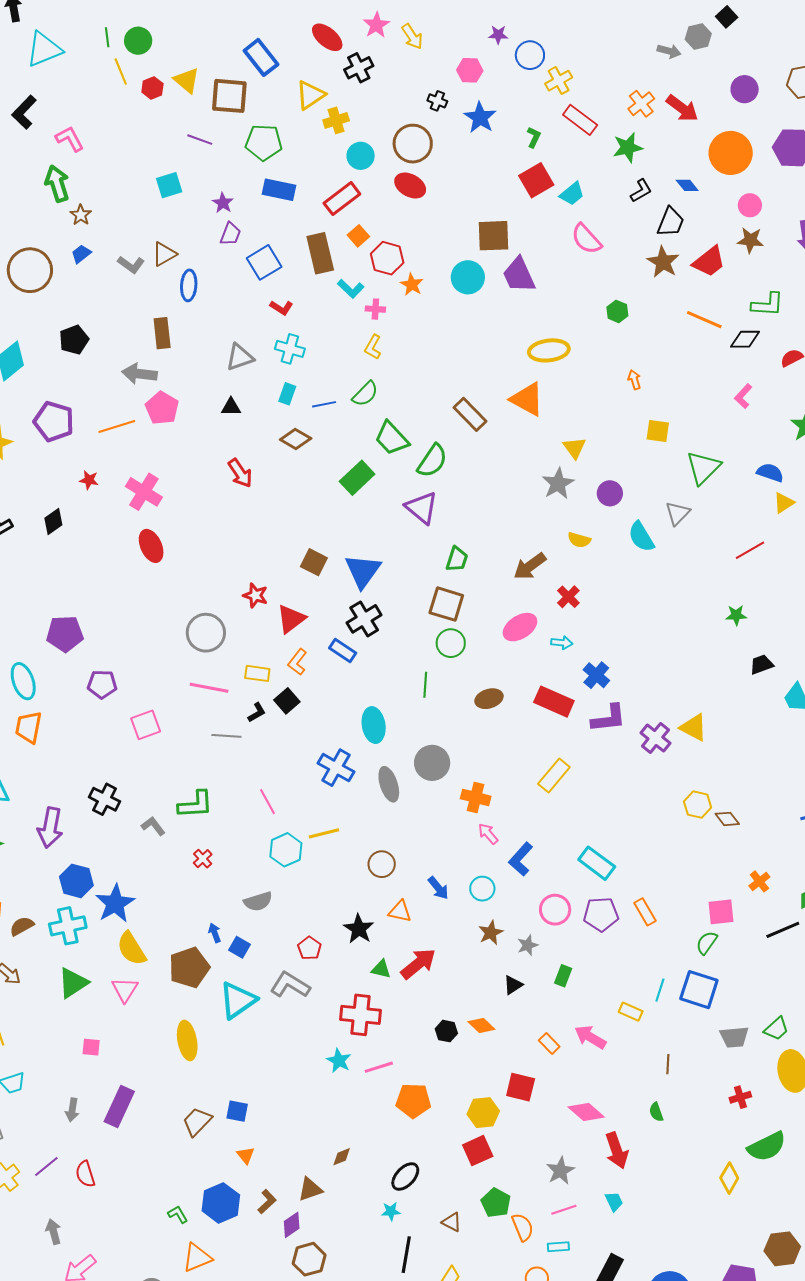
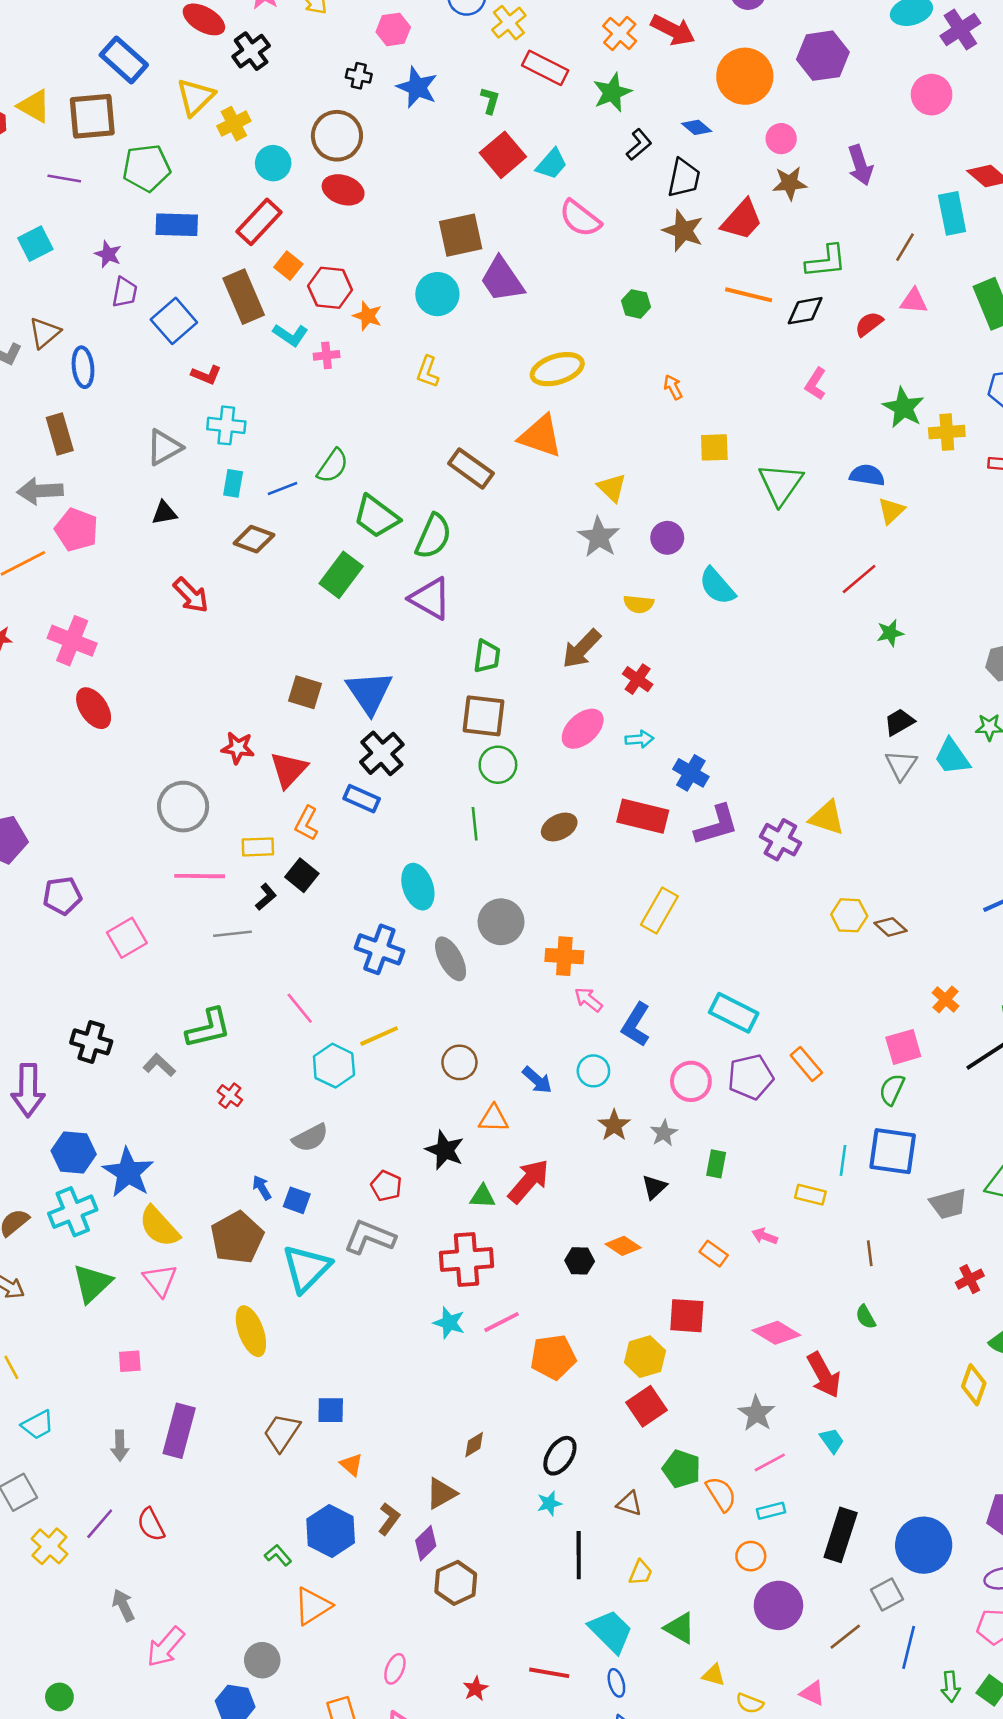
yellow L-shape: (373, 347) -> (428, 372), moved
gray triangle: (678, 513) -> (901, 765), moved
green star: (736, 615) -> (890, 633), moved
pink arrow: (590, 1037) -> (765, 1236), size x0.6

